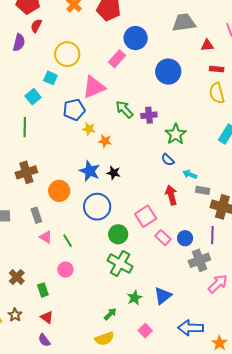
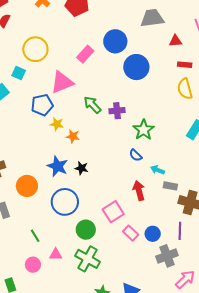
blue circle: (136, 38) -> (115, 41), moved
pink triangle: (46, 237) -> (56, 254), moved, turned -32

